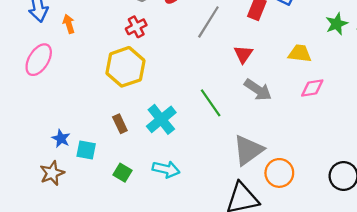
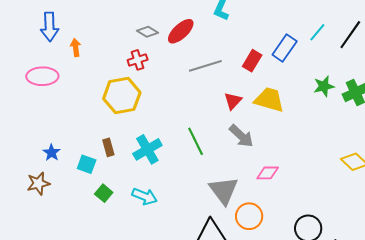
gray line: (208, 22) -> (205, 66), turned 32
yellow trapezoid: (300, 53) -> (269, 100), moved, size x1.4
pink ellipse: (39, 60) -> (42, 76), turned 48
pink diamond: (312, 88) -> (268, 173), moved
cyan square: (86, 150) -> (87, 164), moved
gray triangle: (248, 150) -> (224, 190), turned -40

